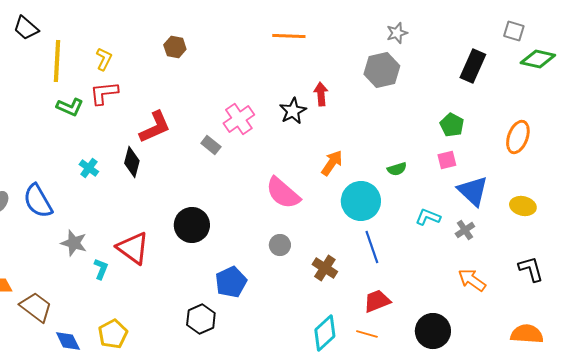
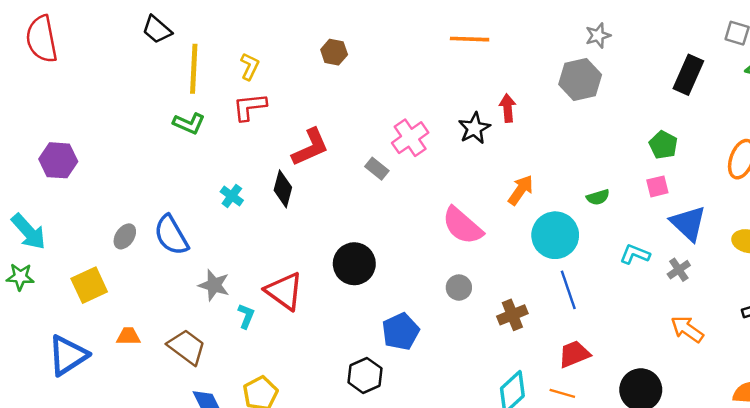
green L-shape: (70, 107) -> (189, 123), moved
brown cross: (325, 268) -> (512, 315), turned 35
brown trapezoid: (36, 307) -> (187, 347), moved

